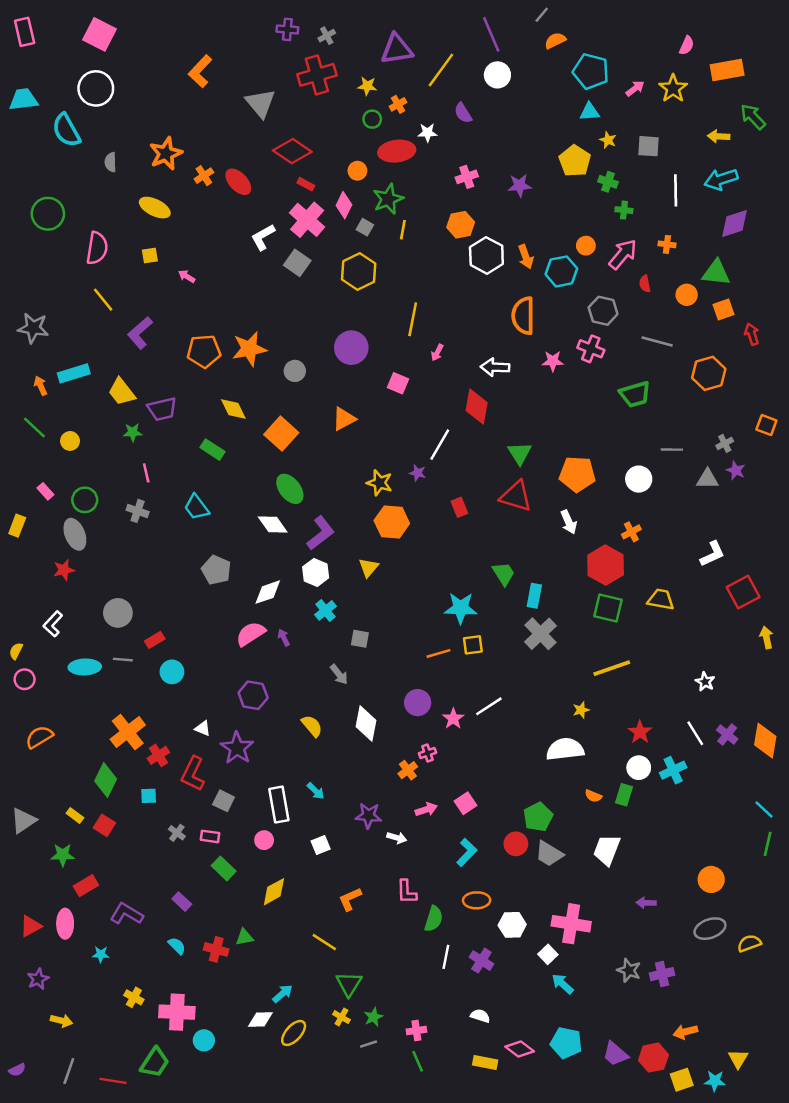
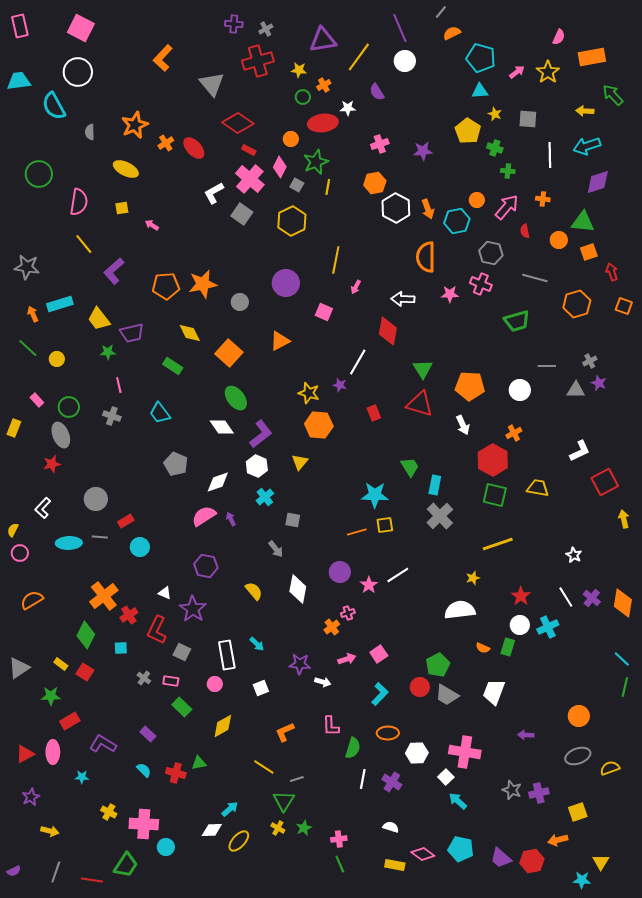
orange square: (766, 425) -> (624, 306), moved
gray line: (368, 1044) -> (297, 779), moved
yellow square: (682, 1080) -> (578, 812), moved

